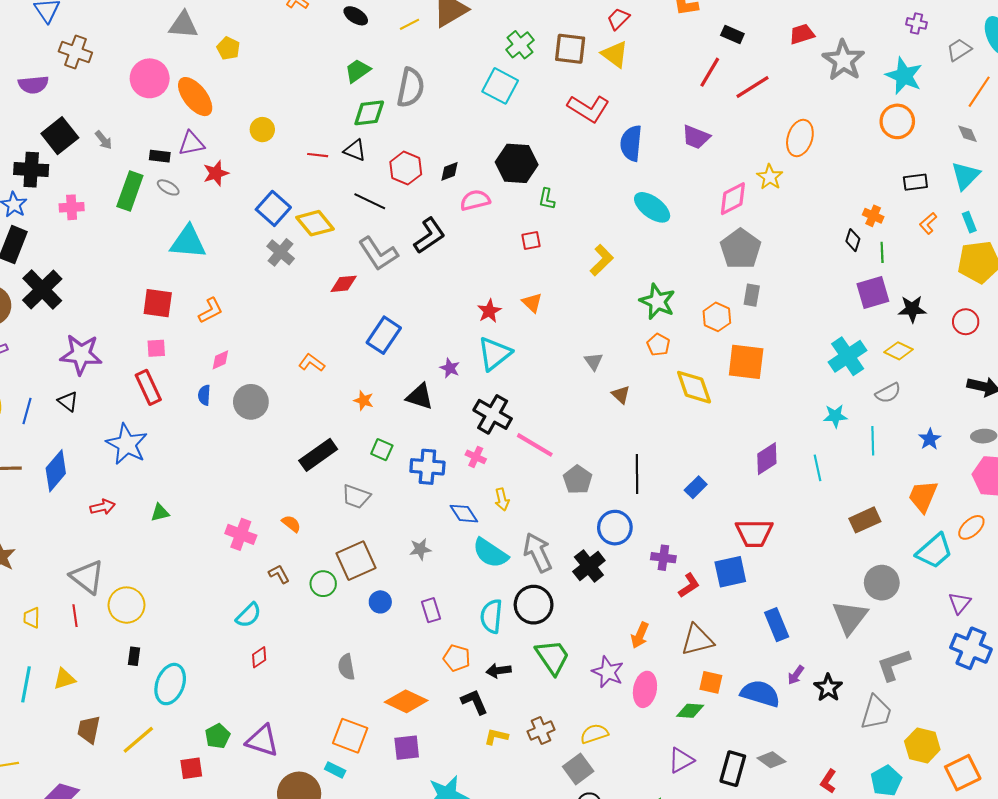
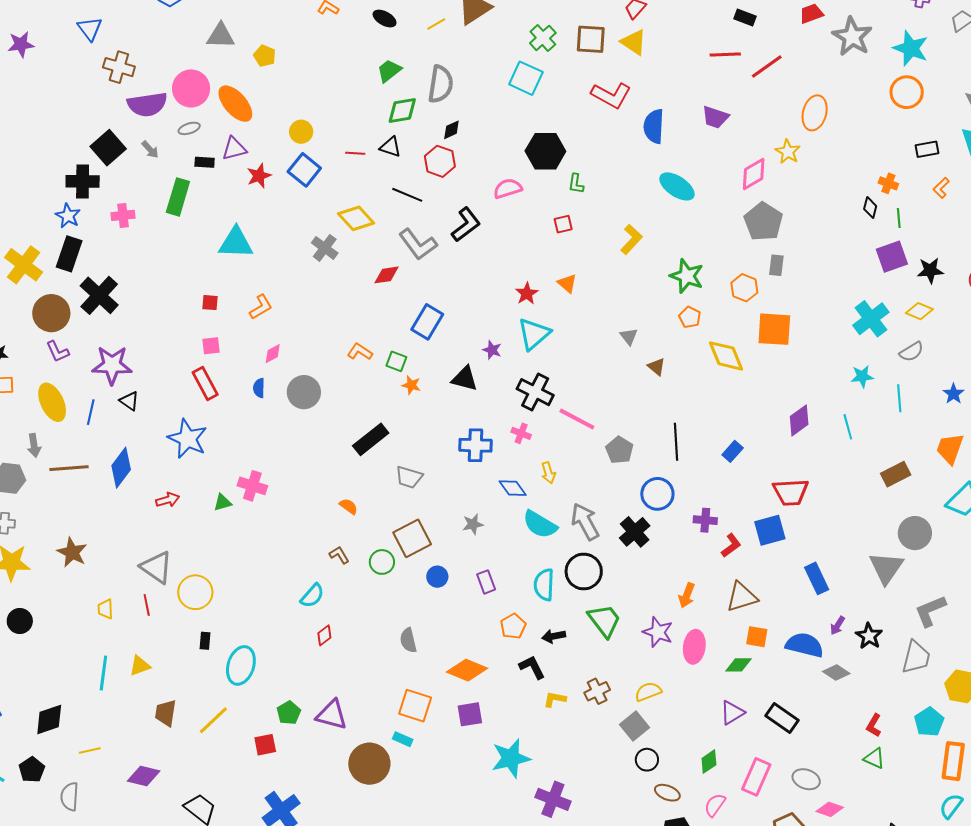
red line: (710, 72) -> (725, 55), turned 60
purple semicircle: (33, 85) -> (147, 104), moved, size x1.4
black diamond: (450, 171) -> (451, 130), moved
gray ellipse: (168, 187) -> (189, 128), moved, turned -45
blue square: (273, 208) -> (304, 170), moved
red square: (158, 303) -> (210, 303), size x0.6
purple star: (81, 354) -> (112, 365), moved
green square: (382, 450) -> (396, 361), moved
pink cross: (241, 534) -> (252, 486), moved
orange pentagon: (457, 658) -> (513, 626), turned 30
gray diamond: (772, 760) -> (836, 673), moved
black rectangle: (733, 769) -> (782, 718), turned -68

